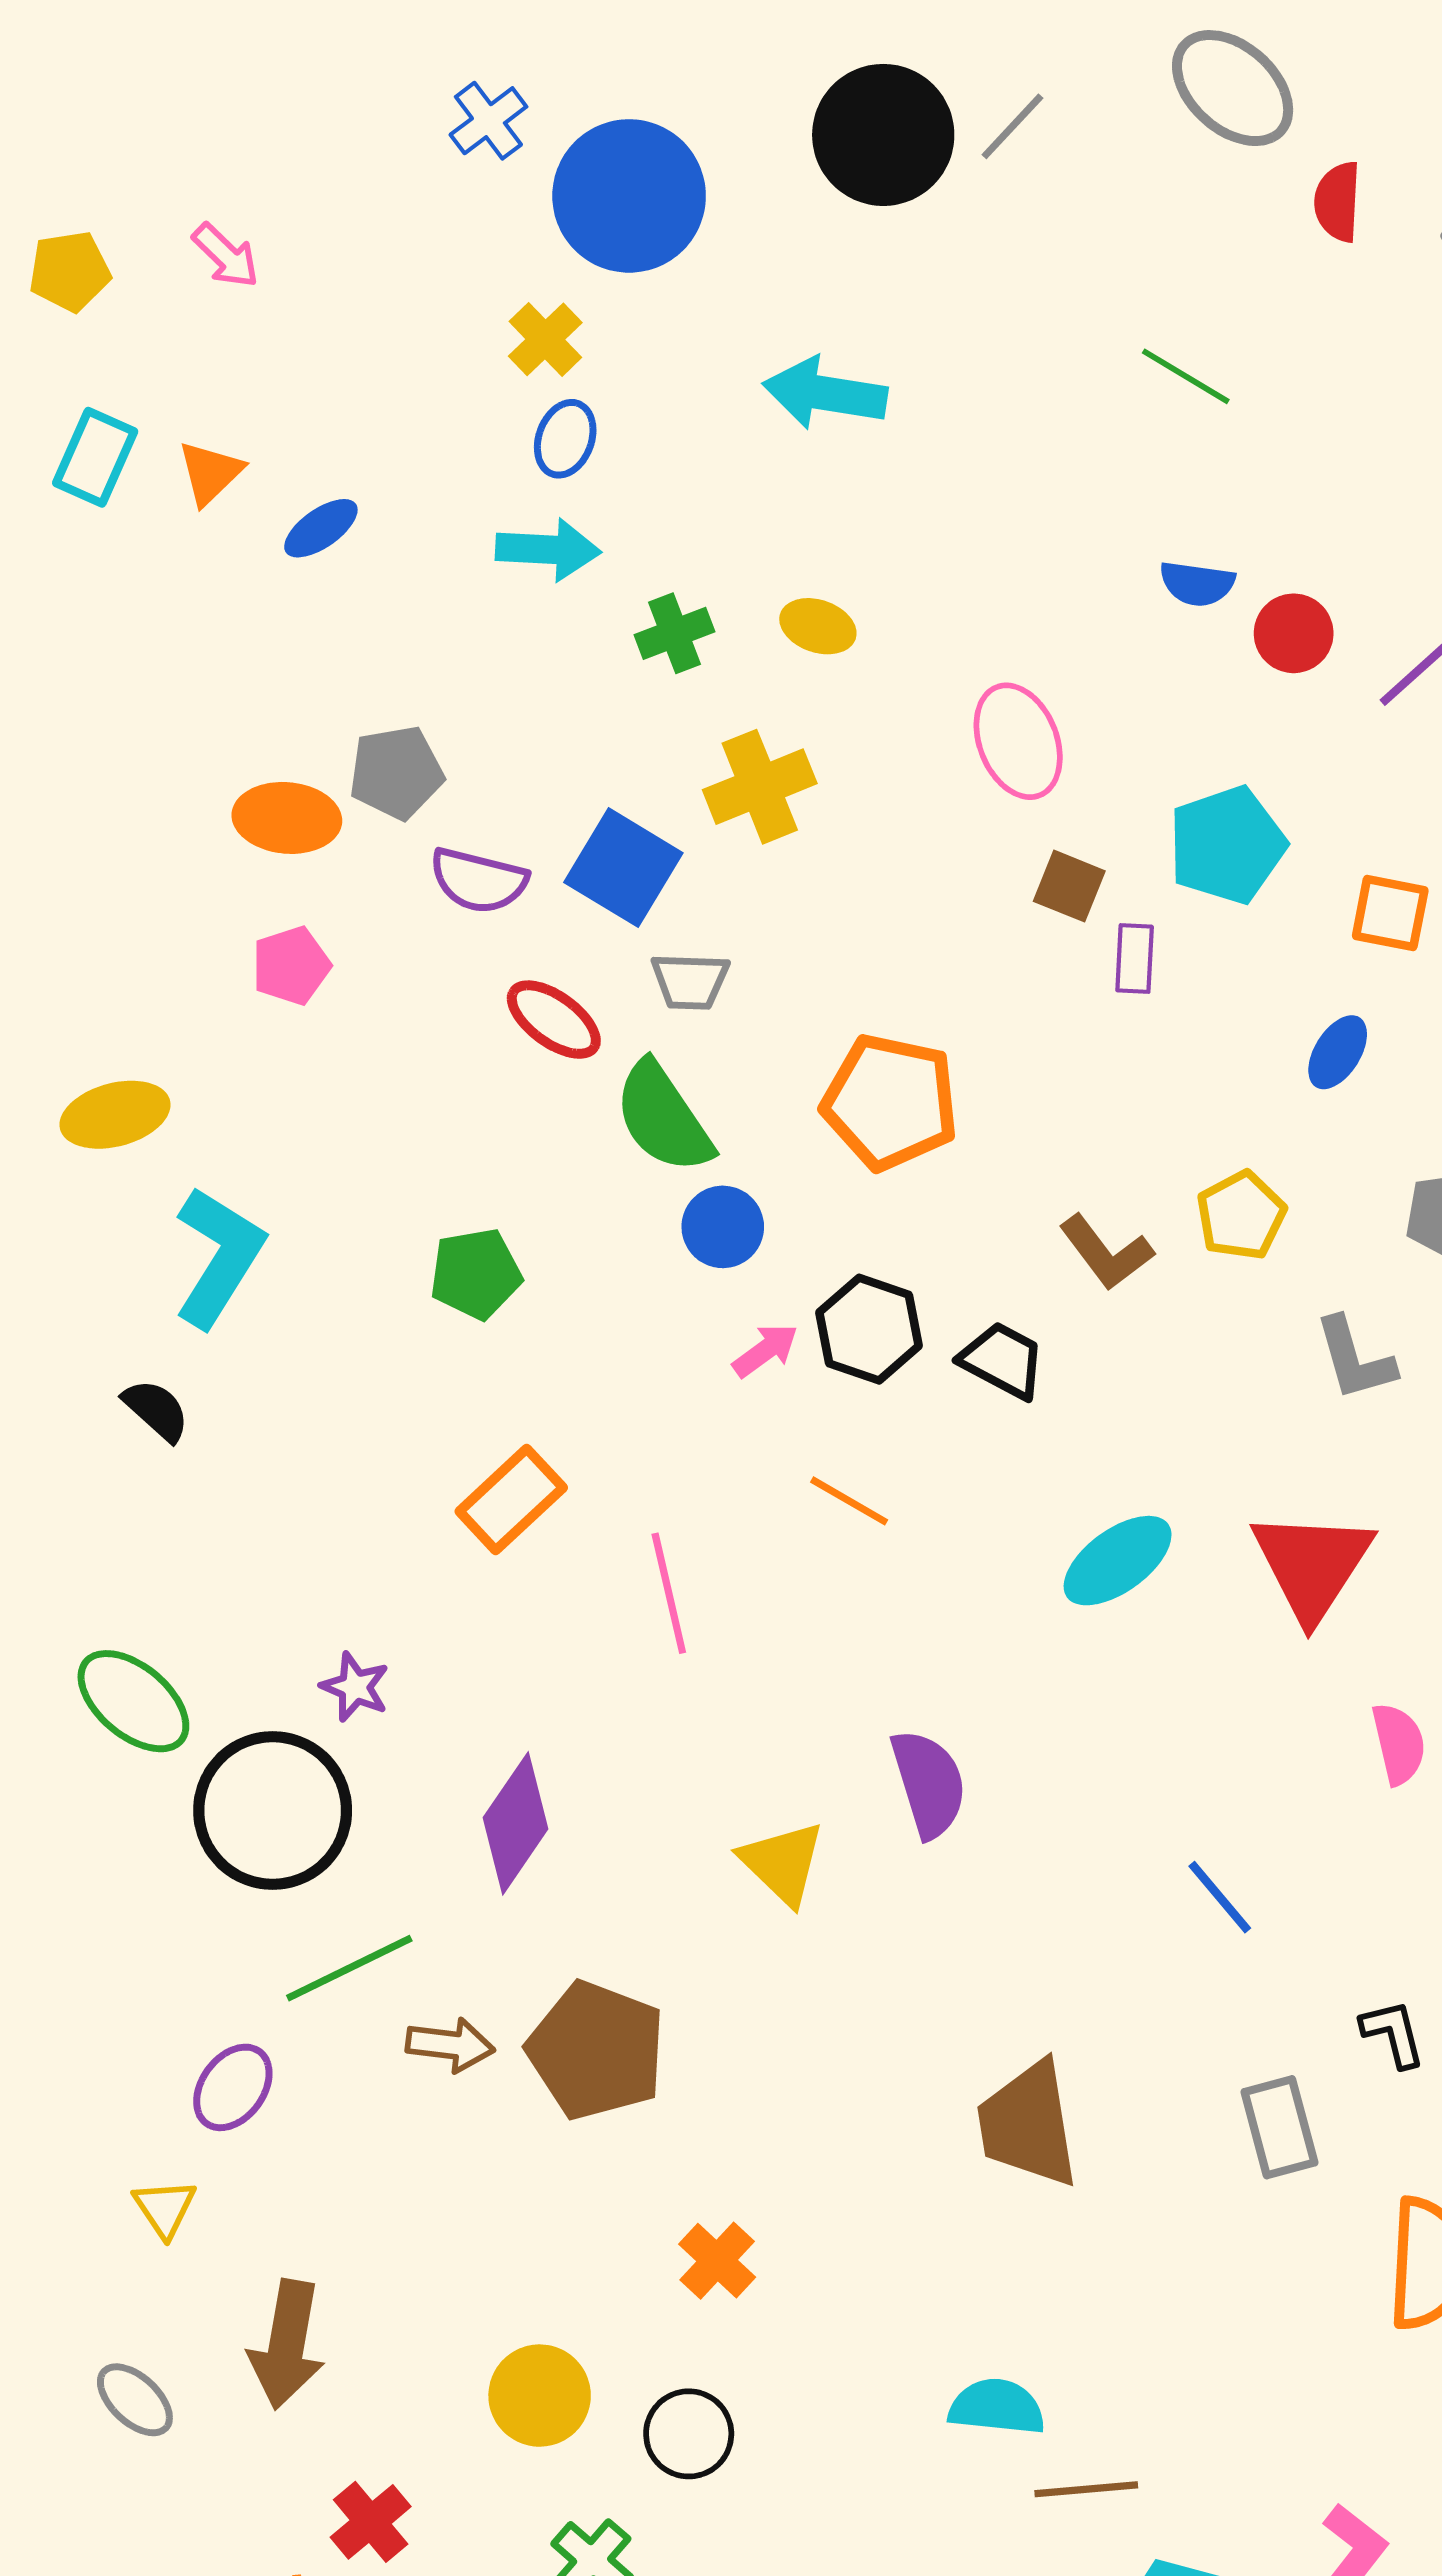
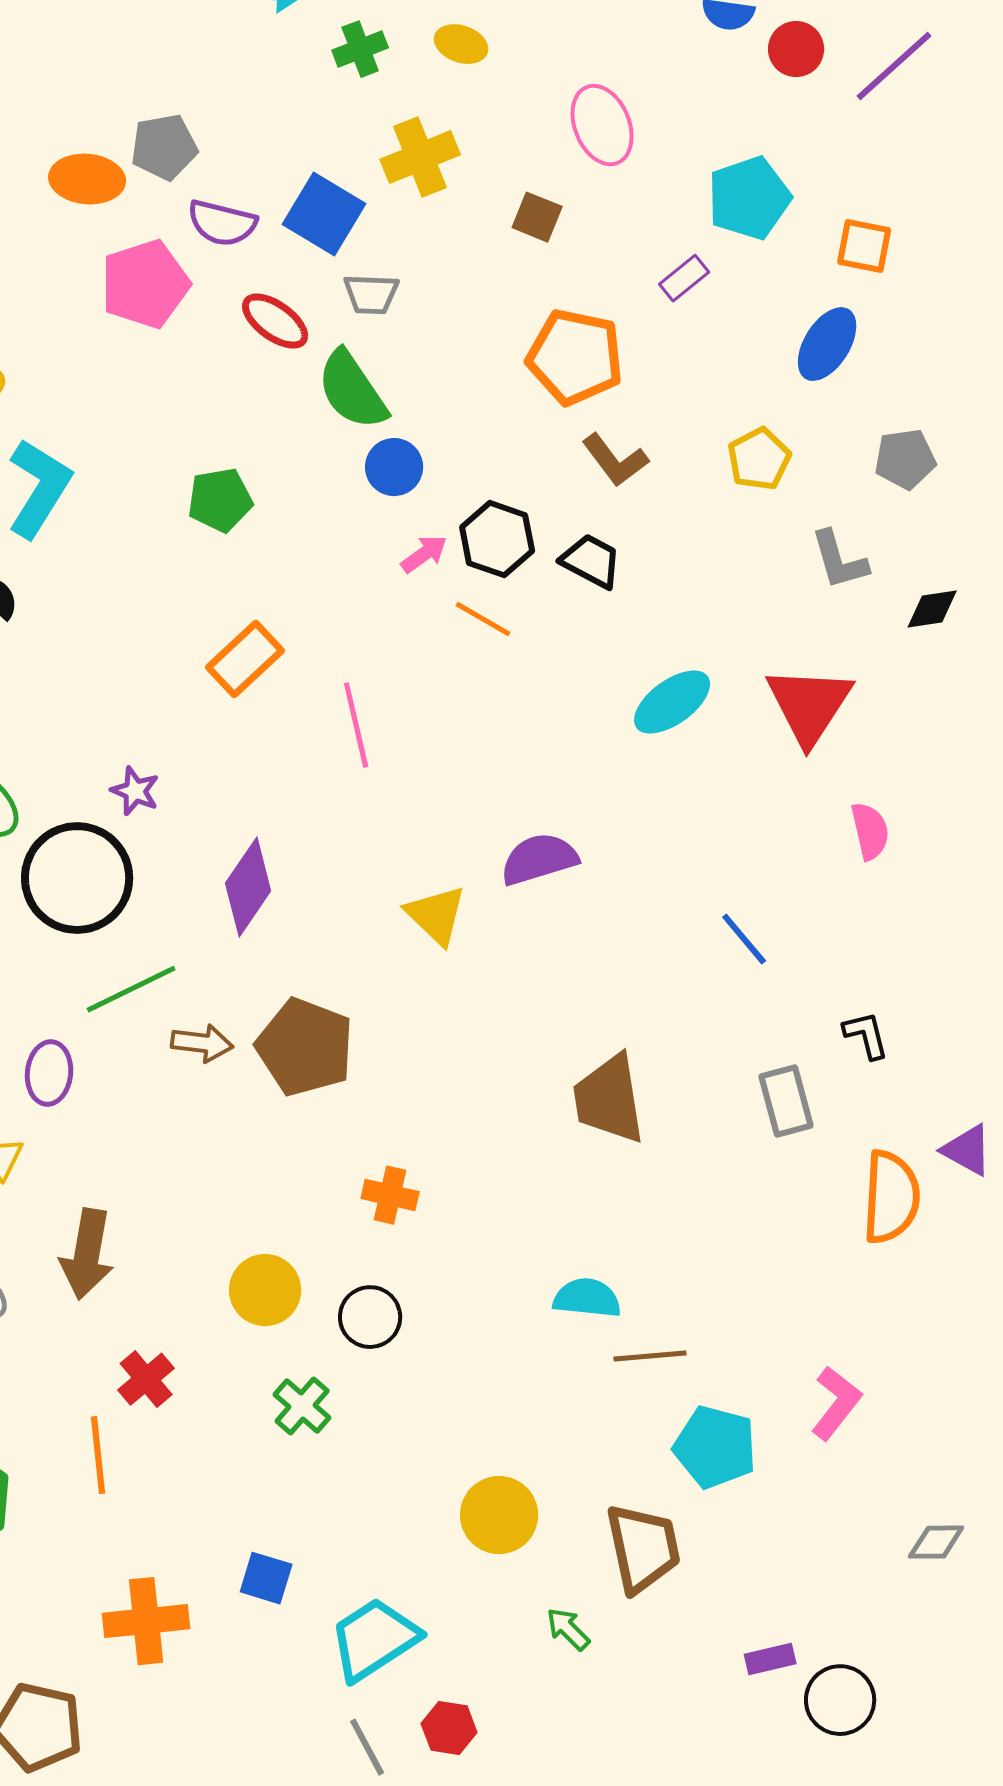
brown square: (1069, 886) -> (537, 217), moved
purple rectangle: (1135, 959) -> (684, 278), turned 48
pink pentagon: (291, 966) -> (145, 284), moved, size x1.6
blue ellipse: (1338, 1052) -> (827, 344), size x1.4
orange pentagon: (890, 1102) -> (575, 357), moved
brown L-shape: (1106, 1252) -> (615, 460), moved
orange line: (849, 1501) -> (483, 619), moved
purple semicircle: (929, 1784) -> (539, 859), turned -90
purple ellipse: (233, 2087) -> (49, 1073), turned -30
orange cross: (717, 2261) -> (390, 1195), turned -30

